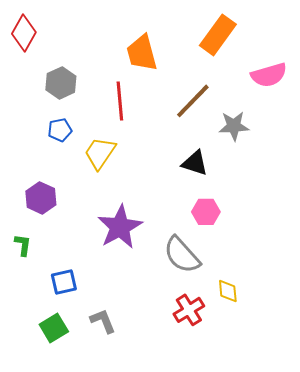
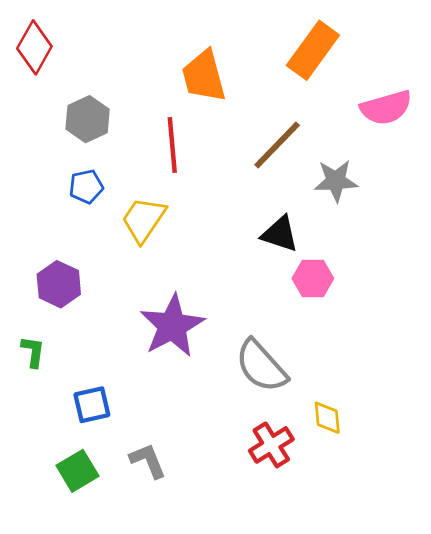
pink hexagon: (206, 212) -> (313, 278), moved

